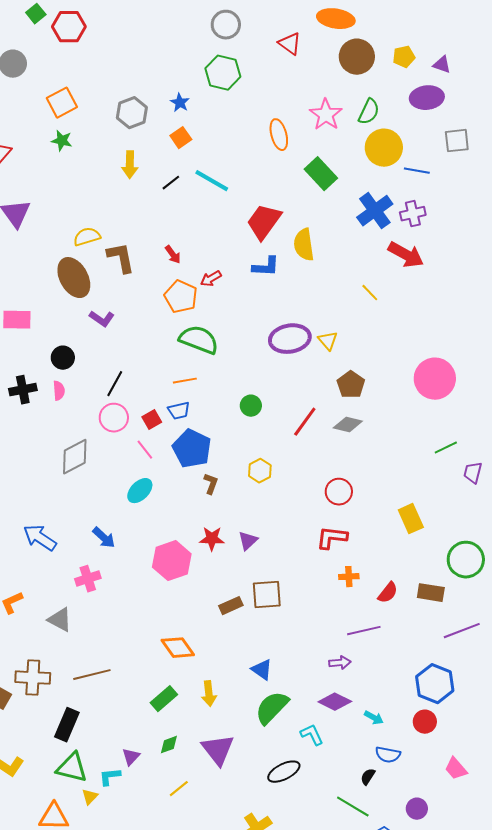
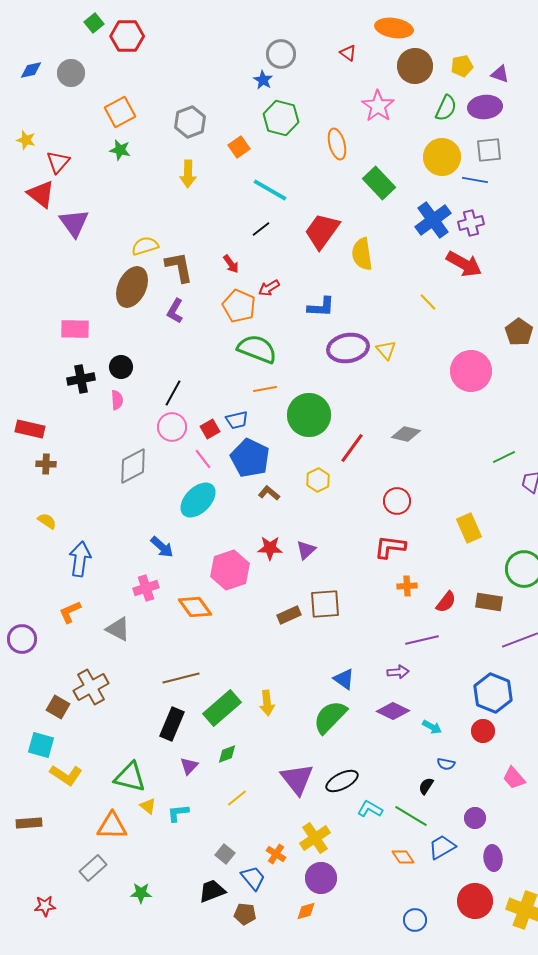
gray circle: (226, 25) -> (281, 54), moved
red triangle: (290, 44) -> (348, 53), size x0.7
green hexagon: (223, 73) -> (281, 118), moved
blue star: (180, 103) -> (263, 80), moved
green semicircle: (369, 112) -> (446, 108), moved
pink star: (326, 115) -> (378, 106), moved
gray square: (457, 141) -> (489, 150), moved
black line: (171, 183) -> (261, 229), moved
blue L-shape: (266, 267) -> (321, 307), moved
brown ellipse: (74, 278) -> (132, 287), turned 54
purple L-shape: (102, 319) -> (175, 311), moved, turned 85
pink circle: (435, 379) -> (471, 371), moved
orange line: (185, 381) -> (265, 389), moved
brown pentagon: (351, 385) -> (519, 332), moved
black cross: (23, 390) -> (81, 379), moved
green circle: (251, 406) -> (309, 415), size x2.0
red line: (305, 422) -> (352, 448), moved
brown L-shape: (211, 484) -> (269, 493), turned -70
cyan ellipse: (140, 491) -> (198, 500), size x1.4
blue arrow: (40, 538) -> (80, 559), moved, turned 64
orange diamond: (178, 648) -> (195, 607), moved
blue triangle: (262, 670) -> (344, 679), moved
brown line: (92, 675) -> (181, 678), moved
brown cross: (33, 678) -> (91, 687), turned -32
green rectangle: (164, 699) -> (222, 708), size x1.4
black rectangle: (67, 725) -> (172, 724), moved
cyan L-shape: (312, 735) -> (370, 809), moved, turned -35
purple triangle: (218, 750) -> (297, 779), moved
blue semicircle: (388, 755) -> (446, 764), size x0.7
cyan L-shape: (110, 777) -> (178, 813), moved
yellow triangle: (90, 797) -> (148, 806), turned -36

